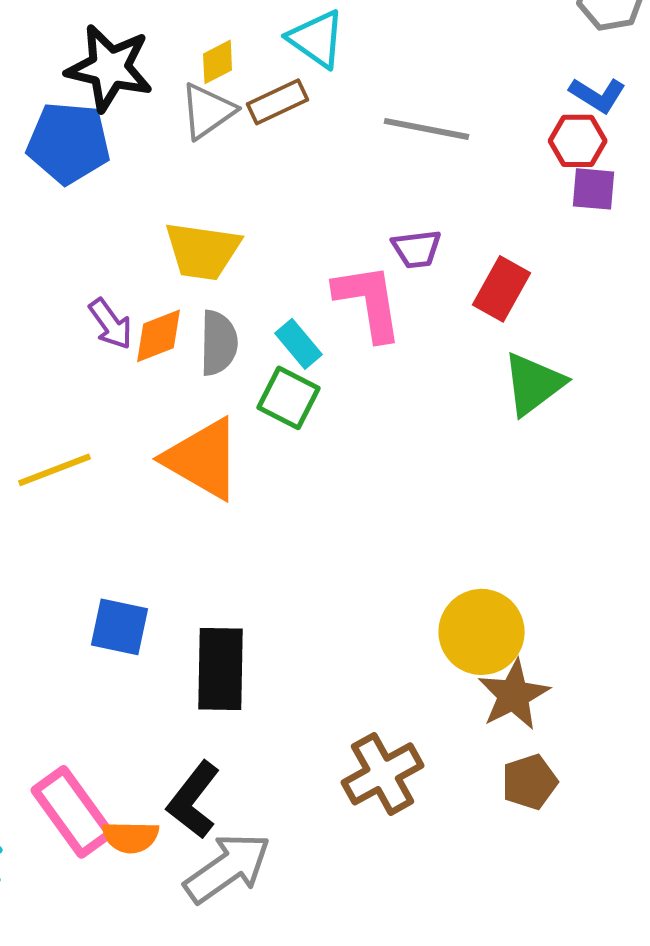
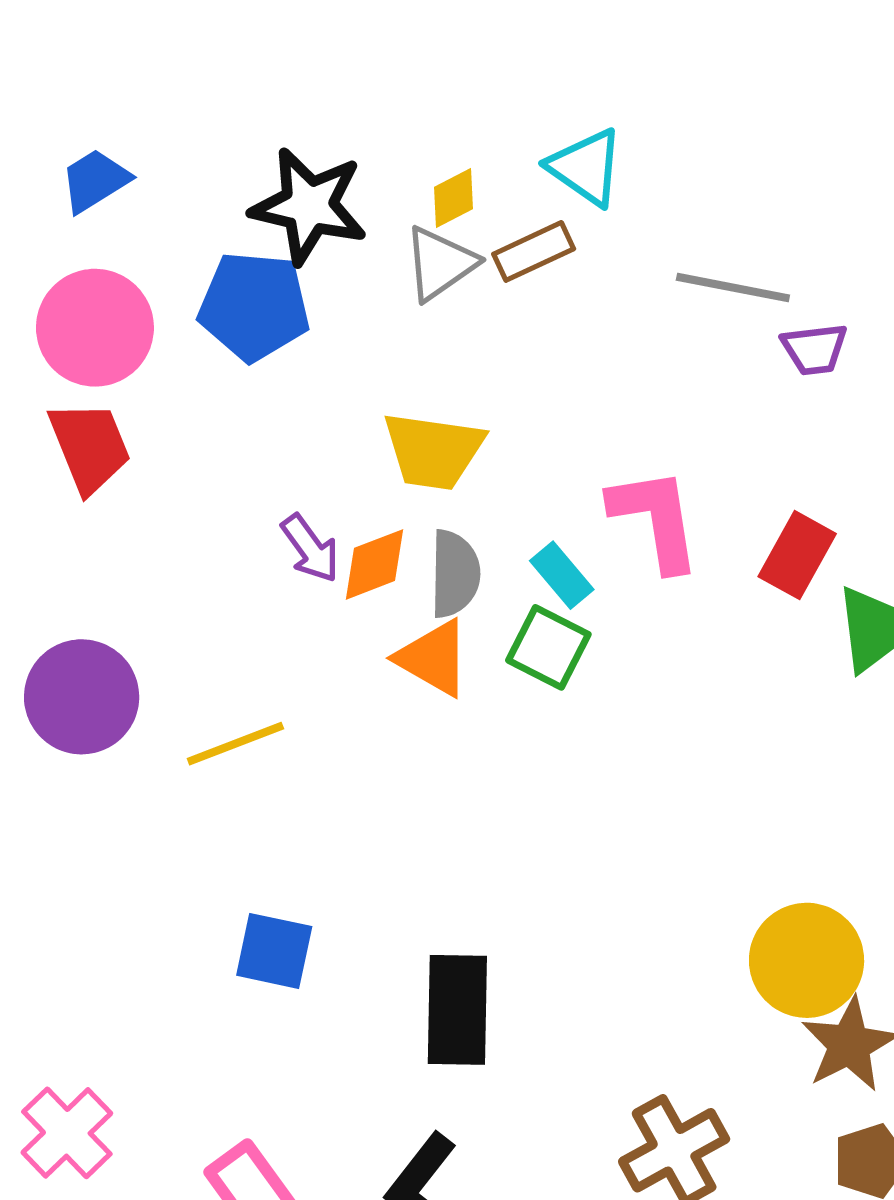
purple trapezoid: (417, 249) -> (815, 349), moved
red rectangle: (502, 289) -> (797, 555), moved
orange triangle: (203, 459) -> (433, 658), moved, size x0.7
blue square: (120, 627) -> (274, 951), moved

